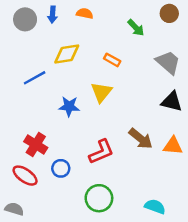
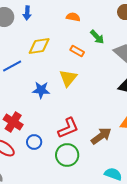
orange semicircle: (85, 13) -> (73, 17), moved
green arrow: (136, 28) -> (97, 37), moved
brown arrow: (141, 139) -> (101, 136), moved, turned -75
green circle: (99, 198) -> (67, 155), moved

